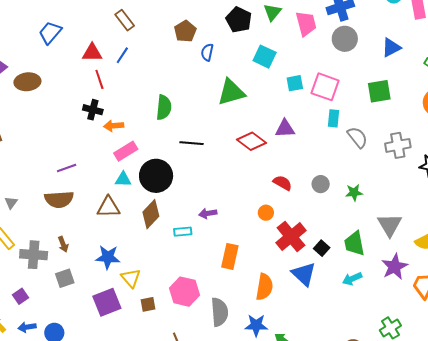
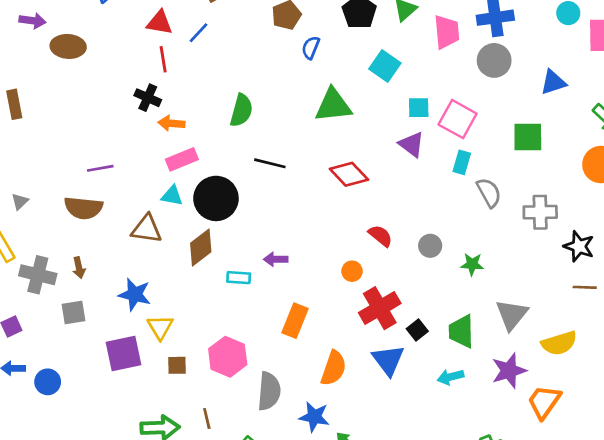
purple triangle: (285, 129) -> (412, 144), moved, turned 30

